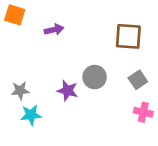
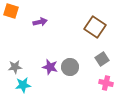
brown square: (128, 36) -> (95, 27), turned 30
gray circle: (95, 77) -> (70, 67), moved

